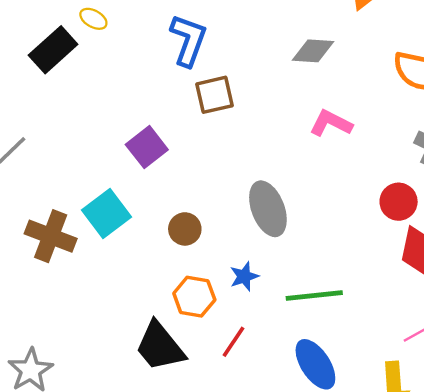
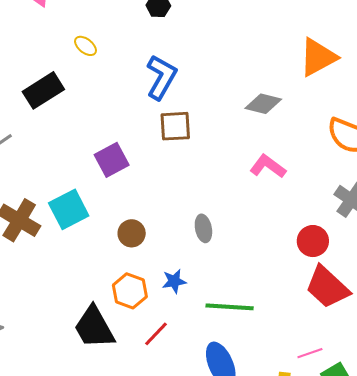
black rectangle: (53, 50) -> (43, 90), moved
gray ellipse: (268, 209) -> (203, 228), size x0.6

